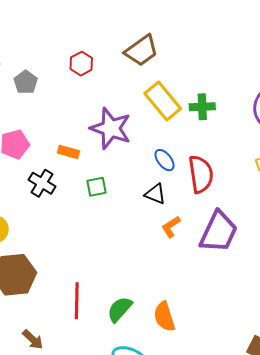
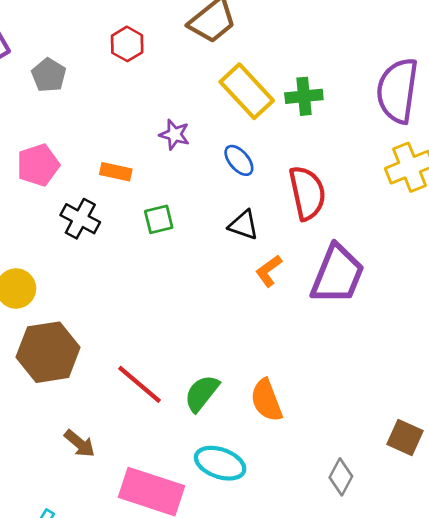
purple star: (111, 128) -> (174, 135), size x0.5
blue ellipse: (165, 160) -> (239, 160), moved
red line: (77, 301) -> (140, 384), turned -48

